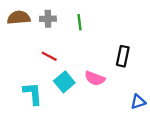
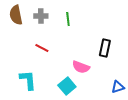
brown semicircle: (19, 18) -> (16, 15), turned -96
cyan square: (64, 82) -> (67, 86), moved

